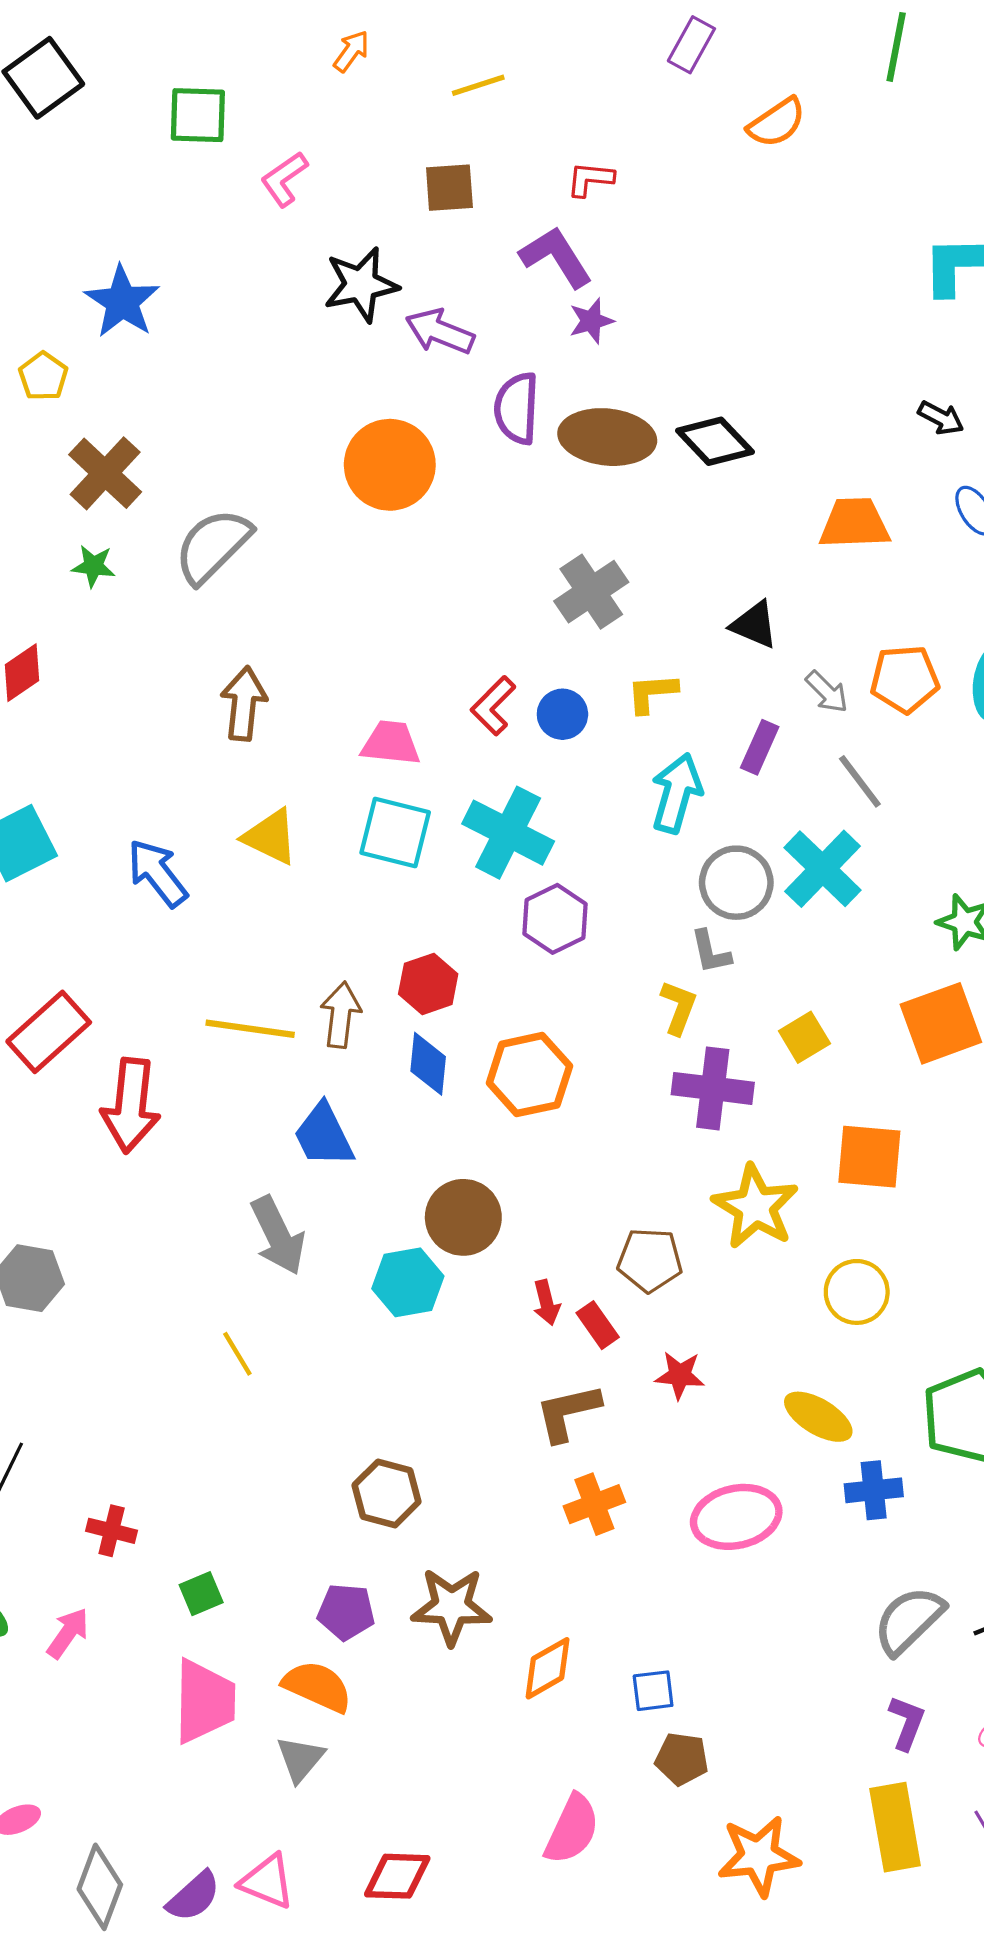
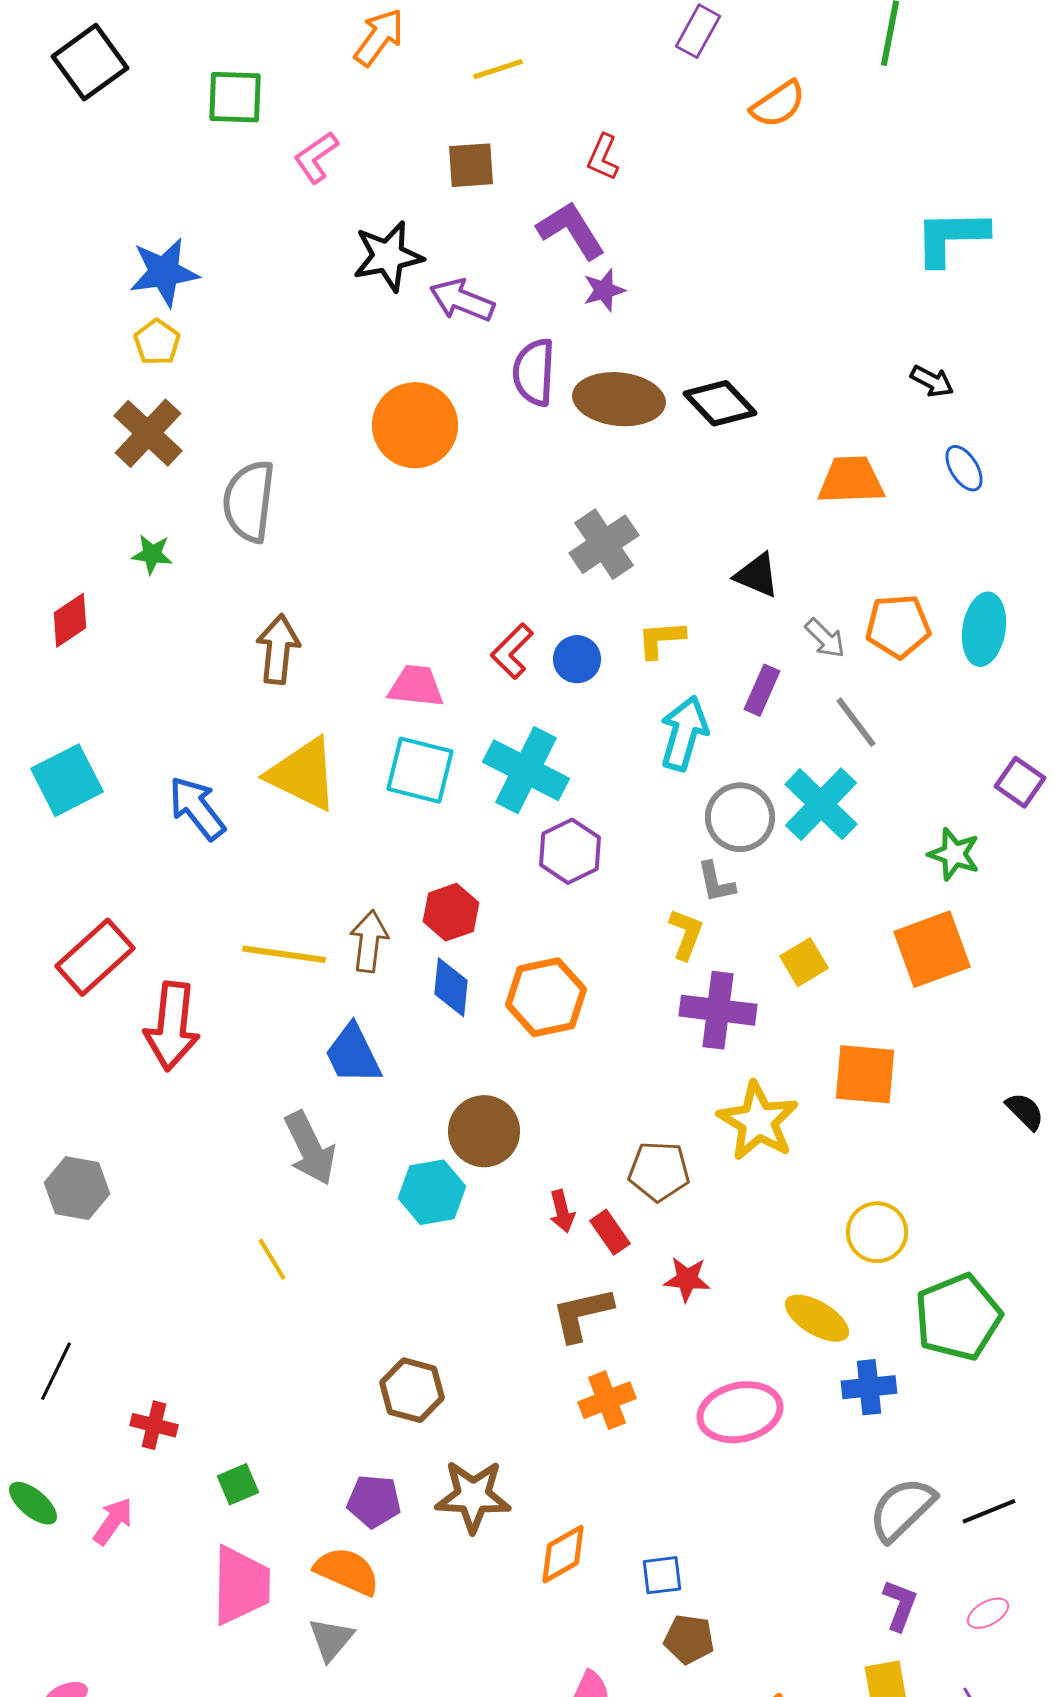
orange arrow: (351, 51) -> (379, 37), size x1.5
red L-shape: (590, 179) -> (603, 157), turned -72
blue star: (122, 302) -> (164, 272), turned 30
yellow pentagon: (43, 376) -> (157, 342), moved
gray semicircle: (213, 546) -> (249, 501), turned -38
green star: (93, 566) -> (152, 554), moved
yellow triangle: (270, 837) -> (303, 774), size x1.4
yellow circle: (857, 1292) -> (877, 1232), moved

